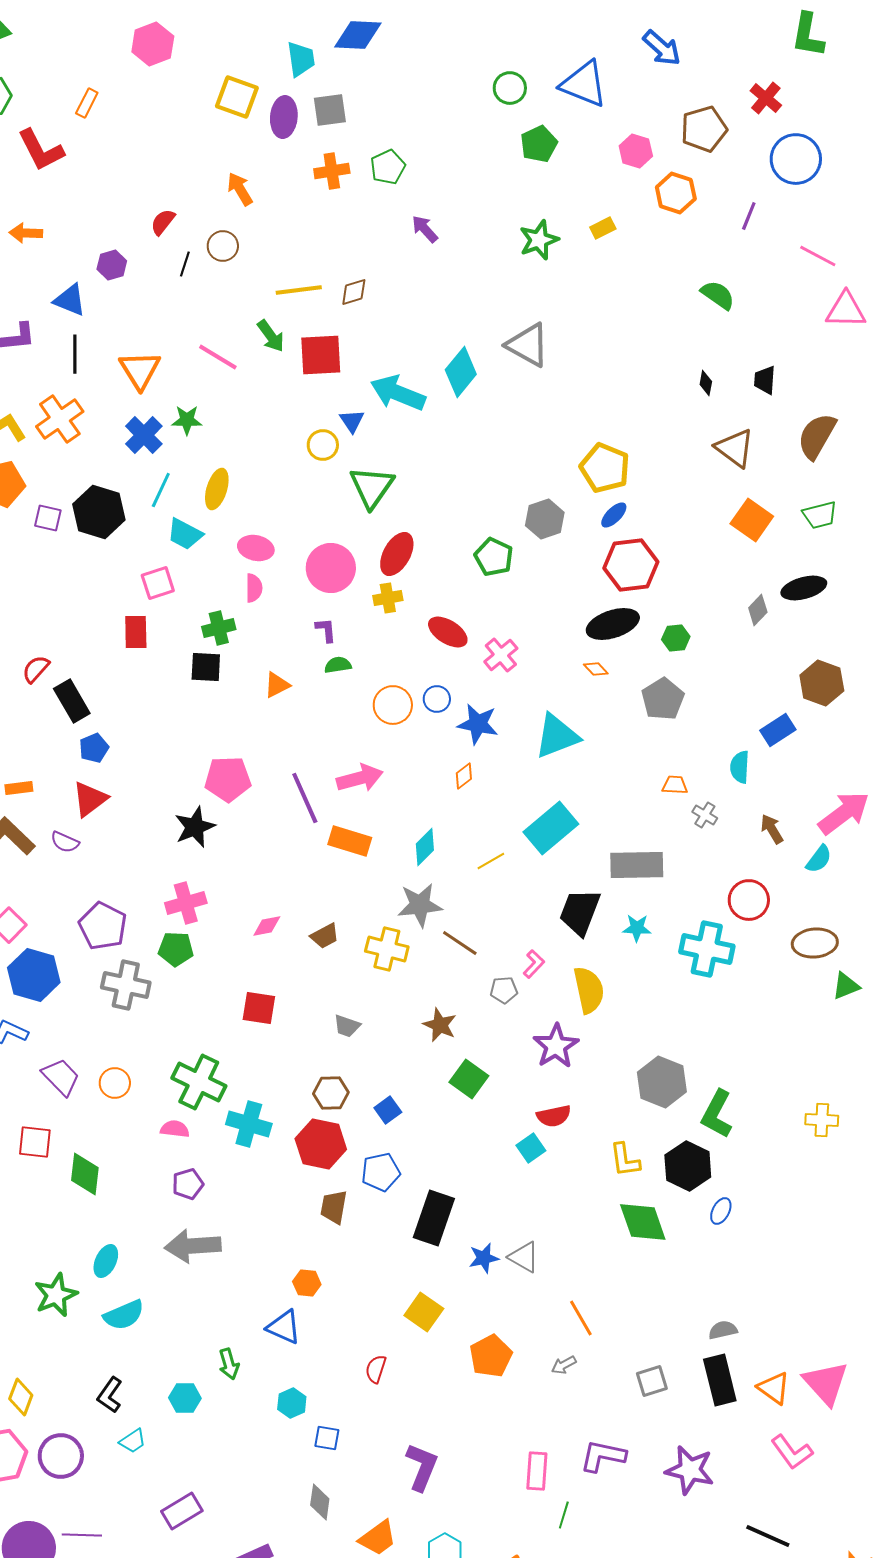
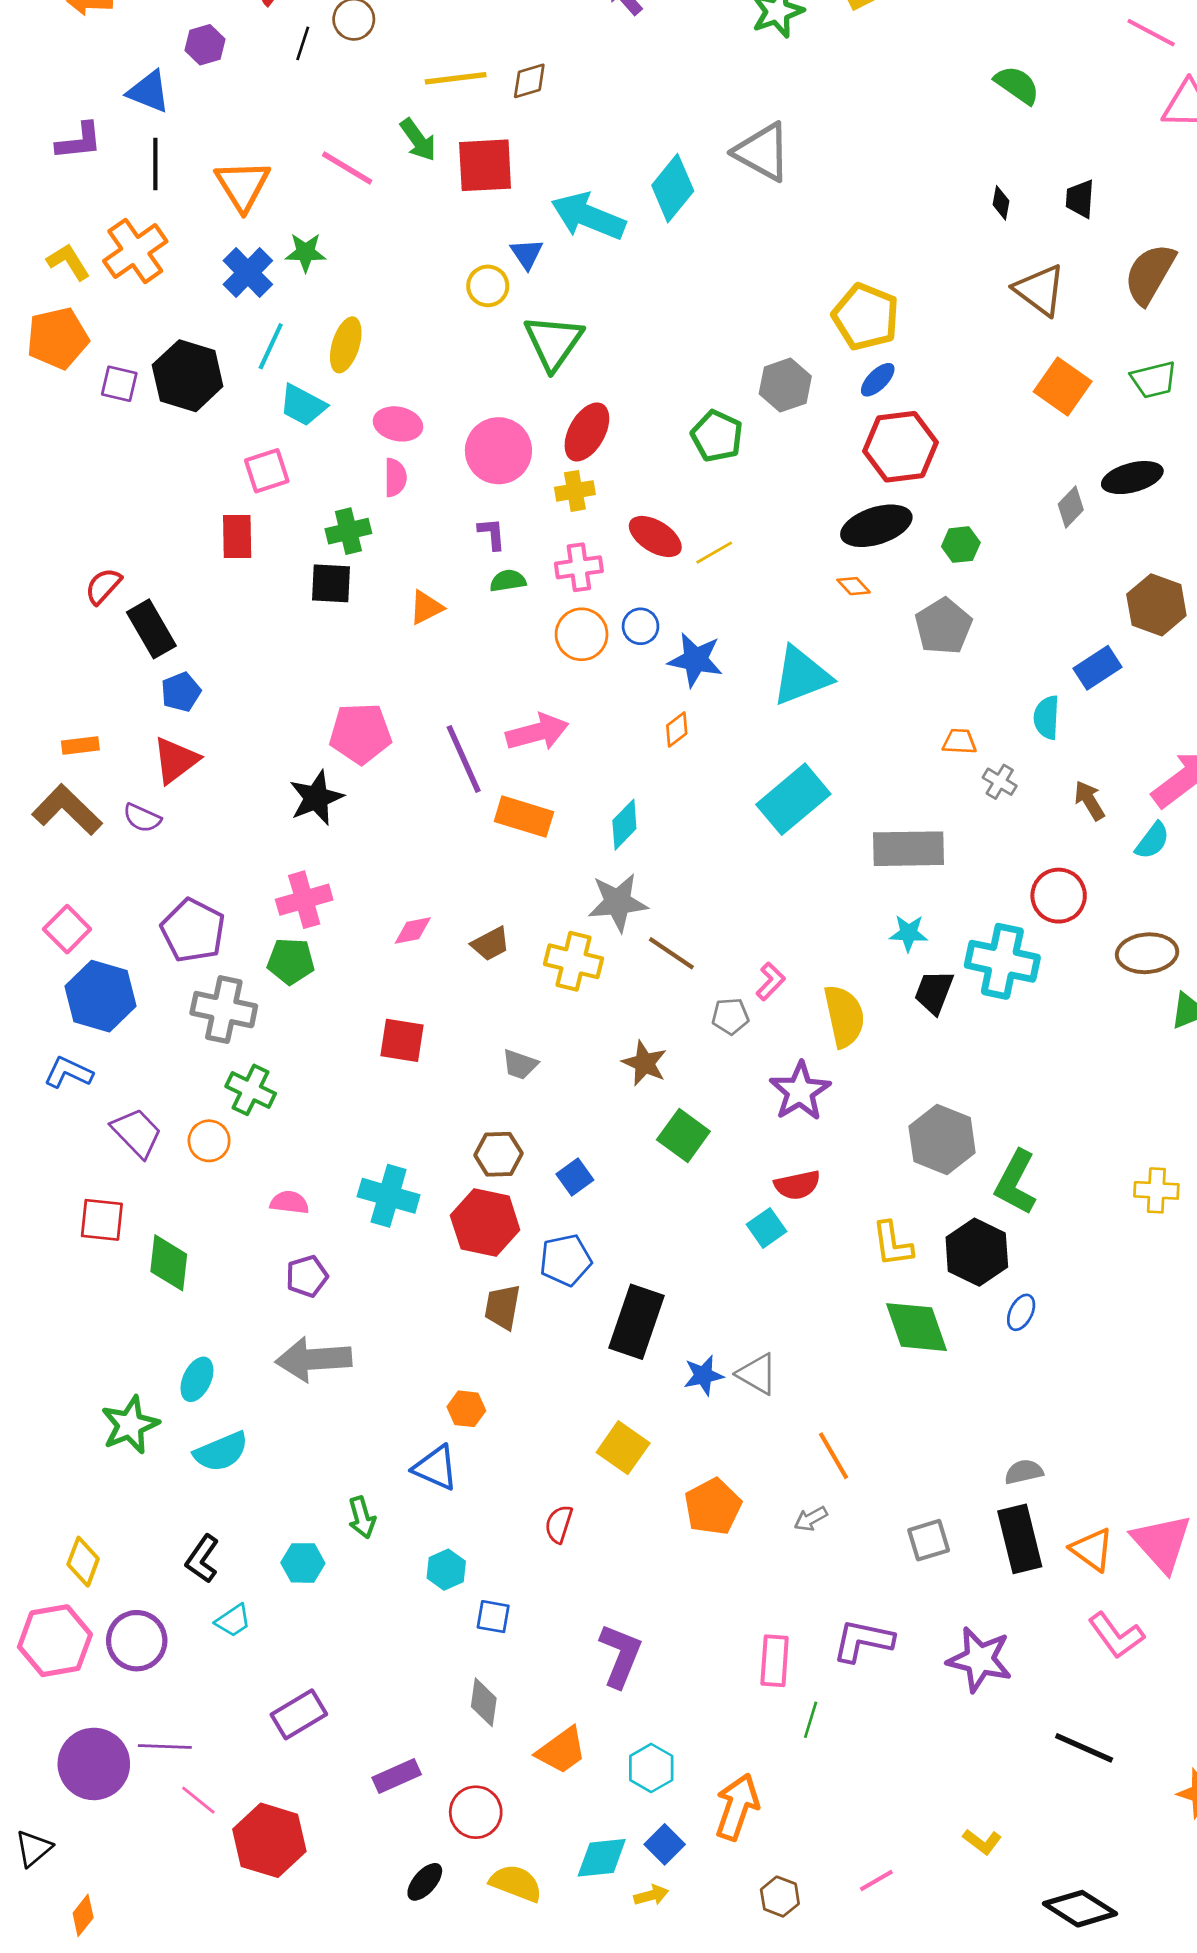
pink cross: (501, 655) -> (579, 567), moved, turned 32
yellow line: (491, 861) -> (714, 553), moved
black trapezoid: (580, 912) -> (934, 992), moved, size x0.7
green cross: (199, 1082) -> (251, 1090), moved, size x0.7

